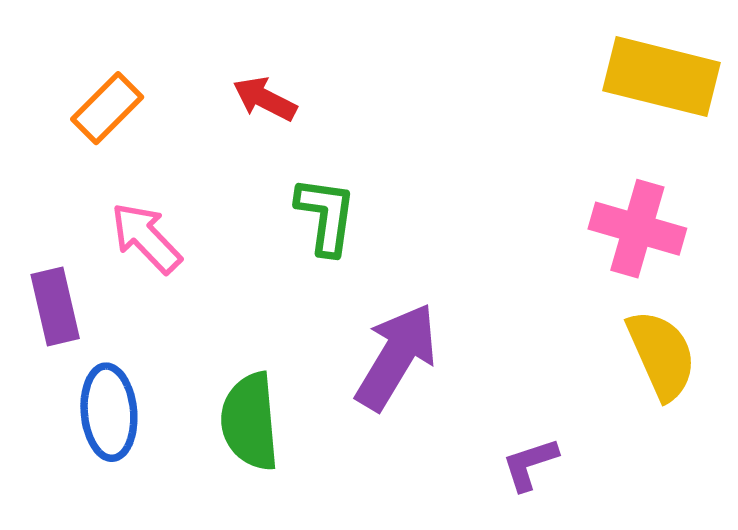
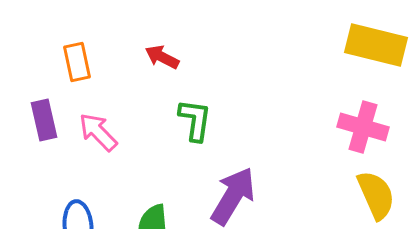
orange rectangle: (107, 108) -> (77, 62), turned -57
purple rectangle: (55, 306) -> (44, 120), moved

